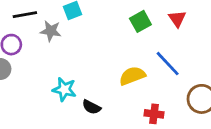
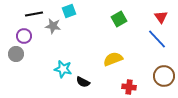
red triangle: (177, 19) -> (161, 17), moved
blue line: (168, 64) -> (157, 39), moved

